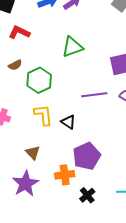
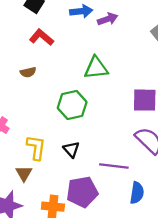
green hexagon: (39, 80) -> (72, 105), moved
purple line: (94, 95) -> (114, 166), moved
yellow L-shape: (43, 115) -> (36, 147), moved

